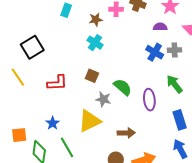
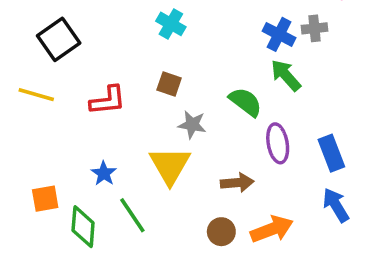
yellow line: (18, 77) -> (36, 95), turned -36
green arrow: (175, 84) -> (286, 75), moved
green semicircle: (123, 87) -> (245, 102), moved
purple ellipse: (149, 100) -> (278, 143), moved
yellow triangle: (90, 121) -> (170, 165), turned -30

